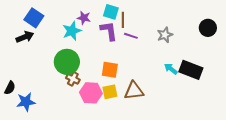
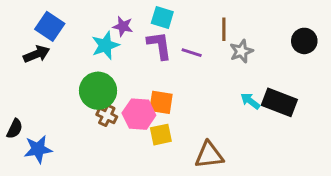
brown line: (123, 20) -> (224, 29), moved
brown triangle: (134, 91) -> (209, 155), moved
pink hexagon: (91, 93) -> (139, 114), moved

